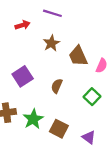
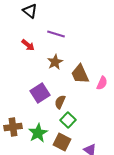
red arrow: (23, 25) -> (28, 45), turned 56
purple square: (23, 76) -> (40, 93), moved
green square: (92, 97) -> (68, 120), moved

